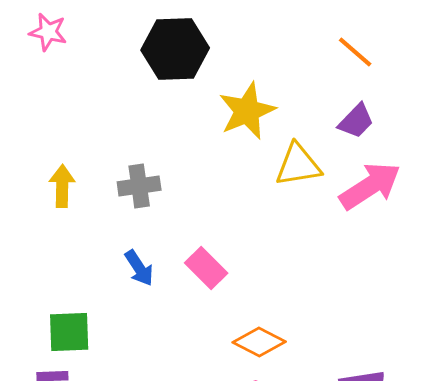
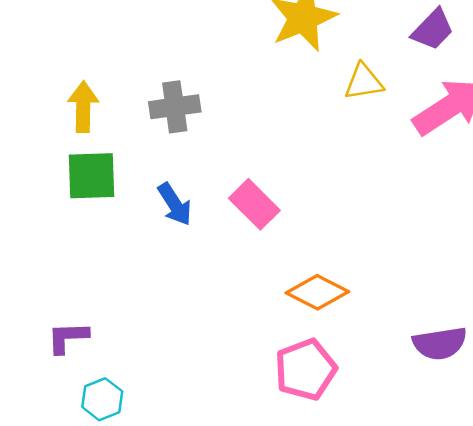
yellow triangle: (298, 165) -> (364, 82), size x0.7
green square: (69, 332) -> (92, 176), moved

